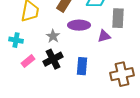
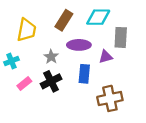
cyan cross: (16, 40) -> (11, 61), turned -32
blue rectangle: (82, 66) -> (84, 74), moved
brown cross: (122, 74) -> (110, 98), moved

